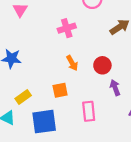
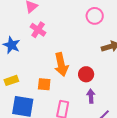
pink cross: (67, 28) -> (38, 30), moved, turned 35
orange arrow: (72, 63) -> (61, 65), size x1.6

